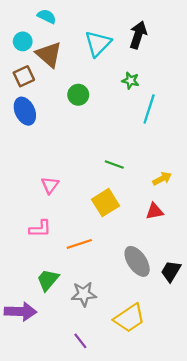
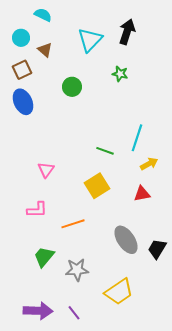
brown triangle: (49, 54) -> (45, 50), size x0.6
cyan line: (149, 109) -> (137, 138), moved
purple arrow: (21, 312) -> (38, 311), moved

